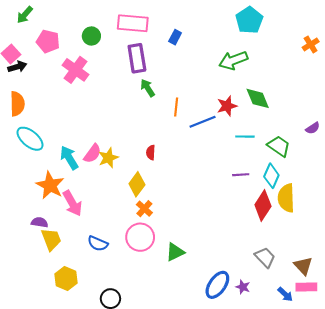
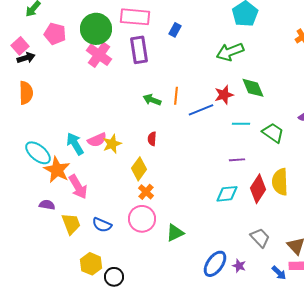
green circle: (91, 36) -> (96, 29), size x1.8
pink cross: (76, 70) -> (99, 55), moved
green arrow: (148, 88) -> (152, 100), moved, turned -36
cyan ellipse: (30, 139) -> (38, 153), moved
pink semicircle: (92, 154) -> (97, 140), turned 30
cyan diamond: (271, 176) -> (227, 194), moved, turned 60
yellow trapezoid: (51, 239) -> (71, 224), moved
yellow hexagon: (66, 278) -> (91, 264), moved

